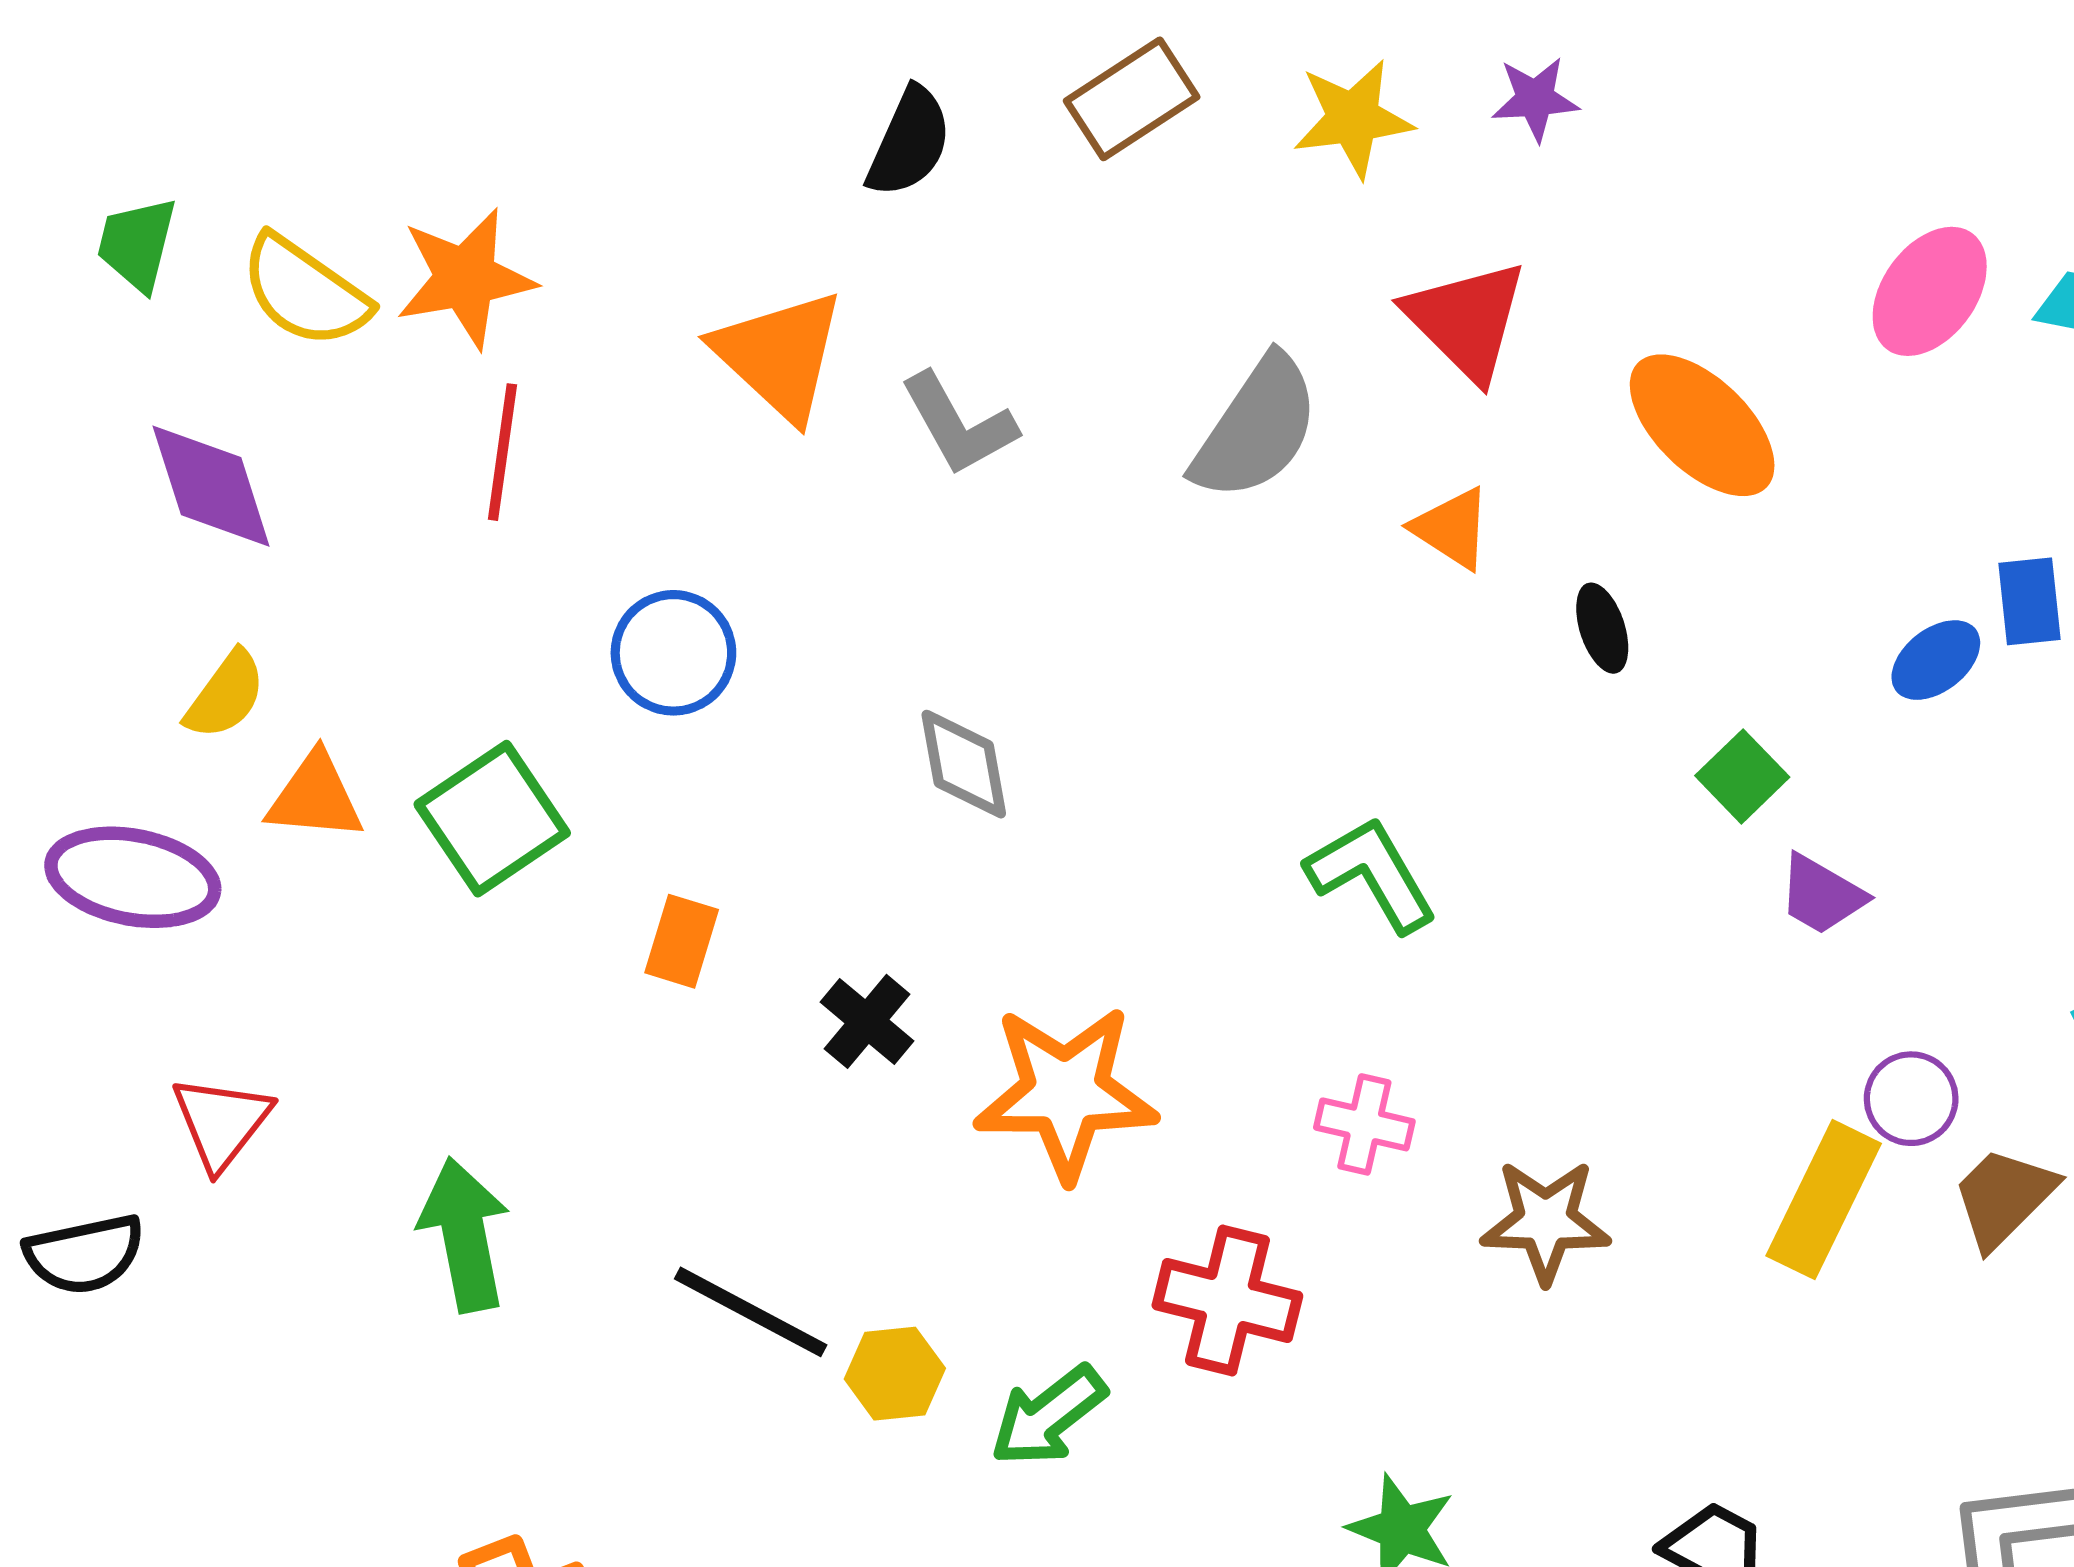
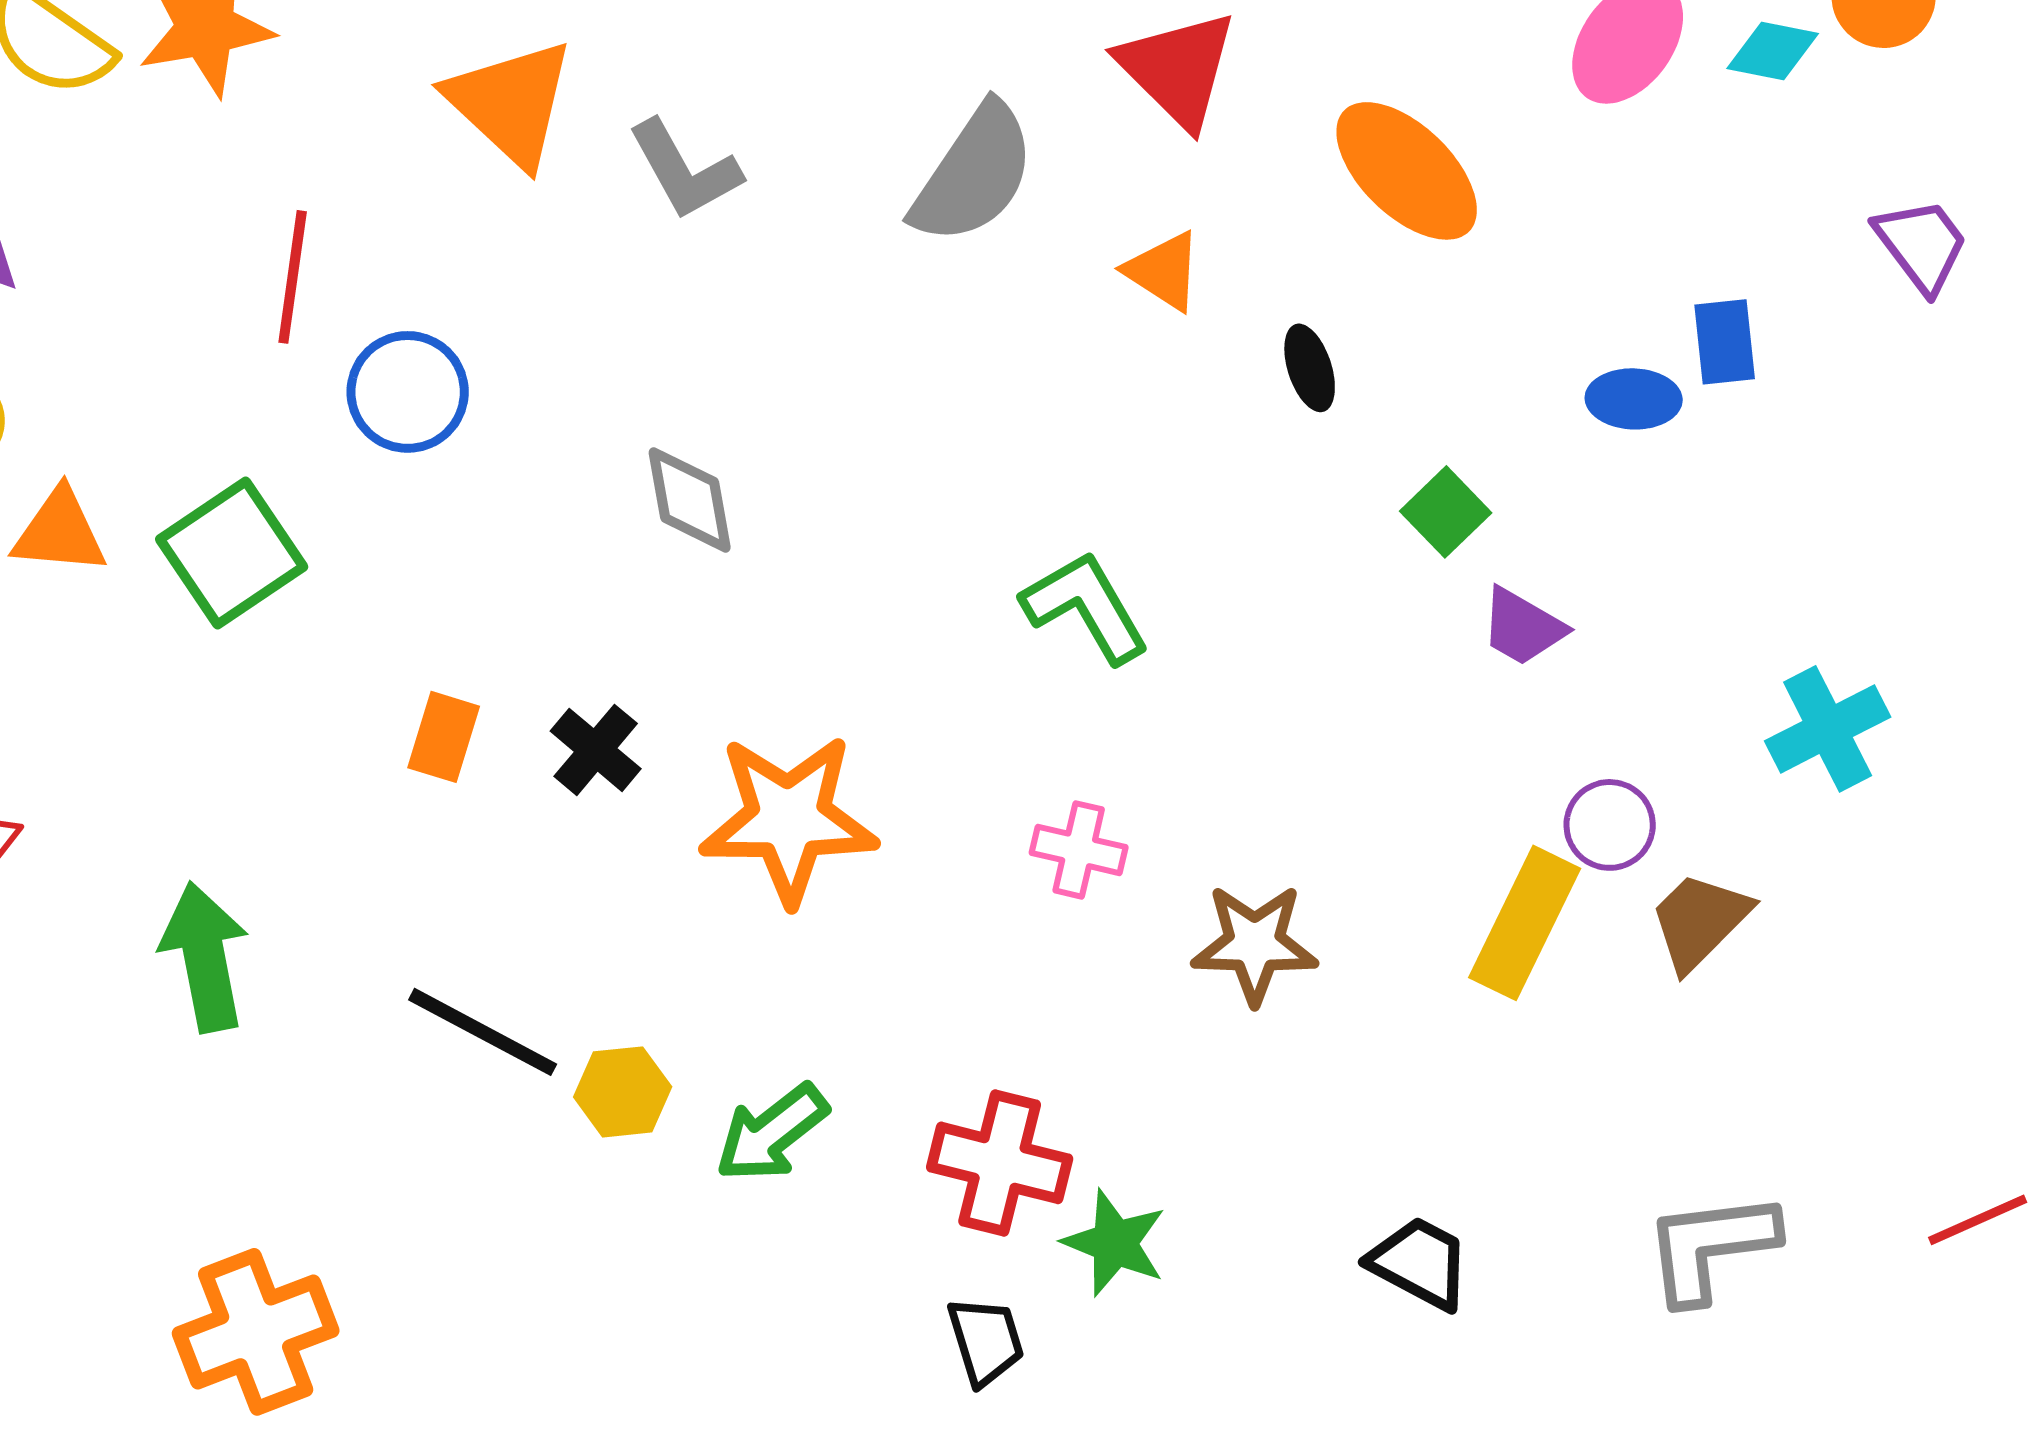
red line: (502, 452) -> (293, 277), moved
blue ellipse: (1936, 660) -> (1634, 399), turned 40
orange rectangle: (682, 941) -> (444, 737), moved
red cross: (1227, 1301) -> (1000, 1163), moved

